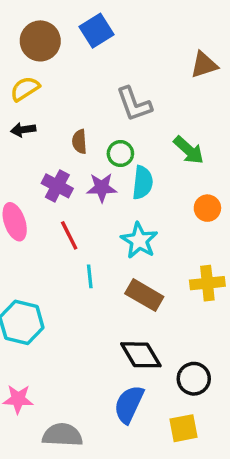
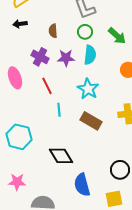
green circle: (120, 154) -> (85, 32), moved
black diamond: (141, 355) -> (61, 156), moved
blue semicircle: (129, 404) -> (82, 185), turned -40

